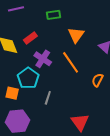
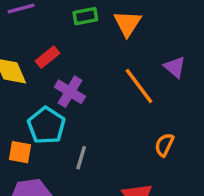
orange triangle: (76, 35) -> (128, 23), moved
orange line: (71, 62) -> (139, 86), moved
orange semicircle: (98, 80) -> (164, 145), moved

